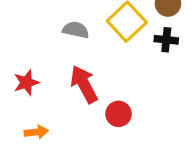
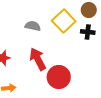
red circle: (119, 114) -> (59, 77), size x1.5

